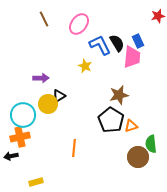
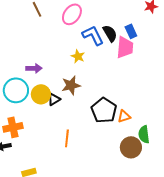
brown star: (119, 95) -> (71, 85), moved
black triangle: (59, 96) -> (54, 99), moved
cyan circle: (23, 115) -> (16, 90), moved

